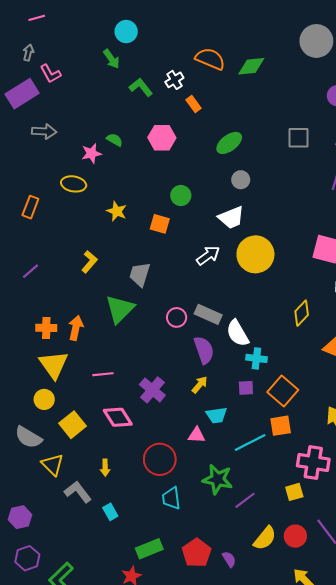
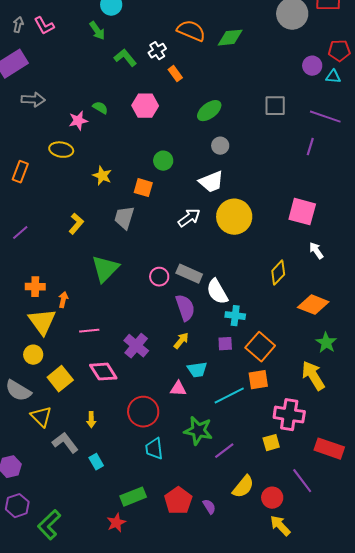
pink L-shape: (50, 74) -> (44, 26), moved
gray trapezoid: (140, 274) -> (124, 218), moved
orange arrow: (76, 328) -> (63, 300), moved, size x0.7
red circle: (295, 536) -> (272, 498), moved

